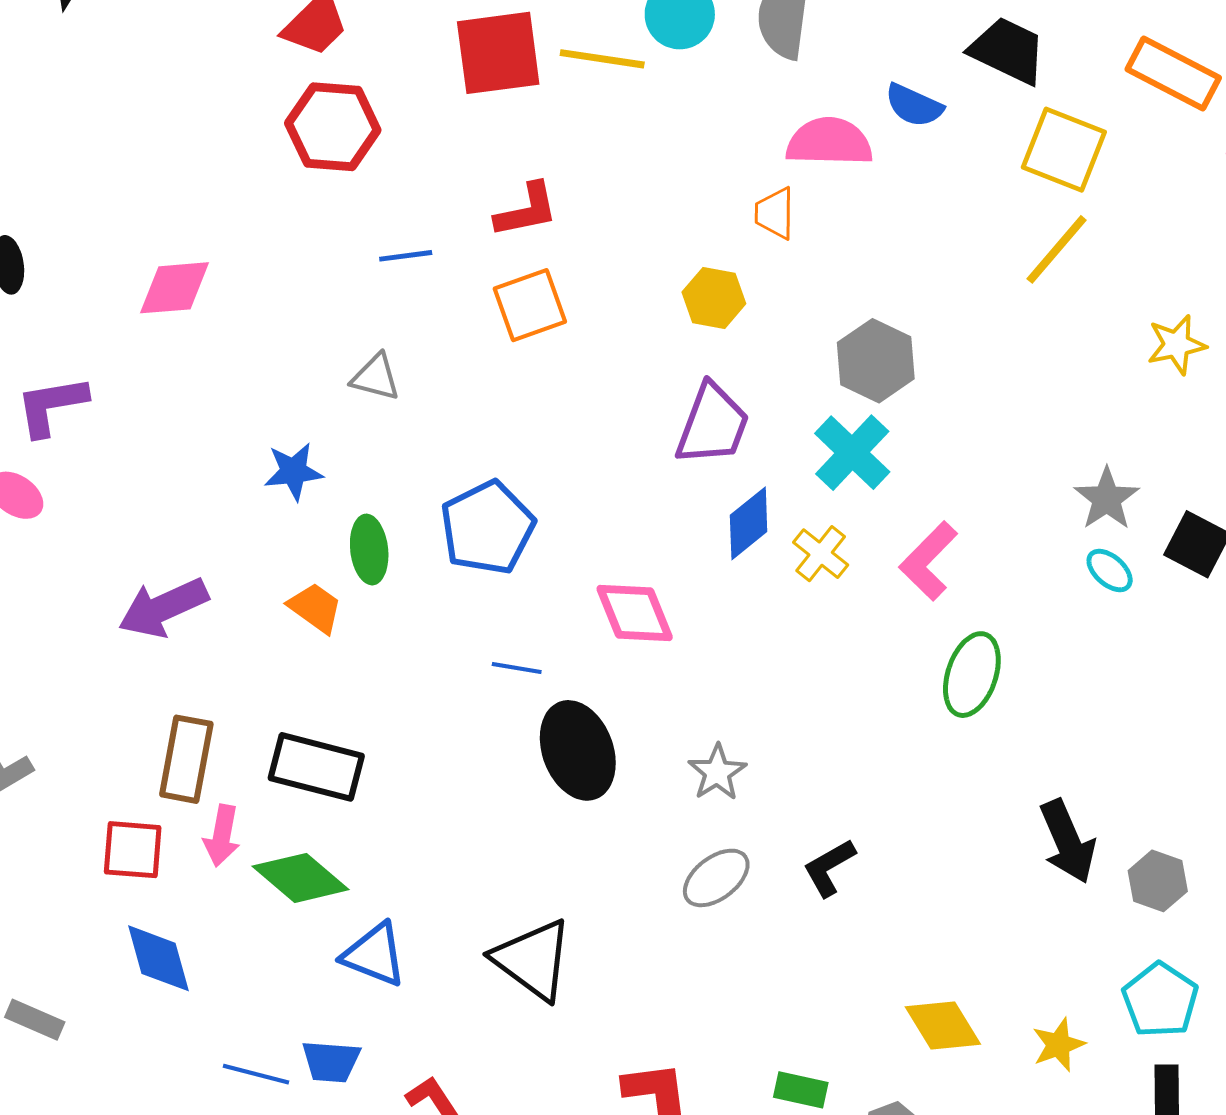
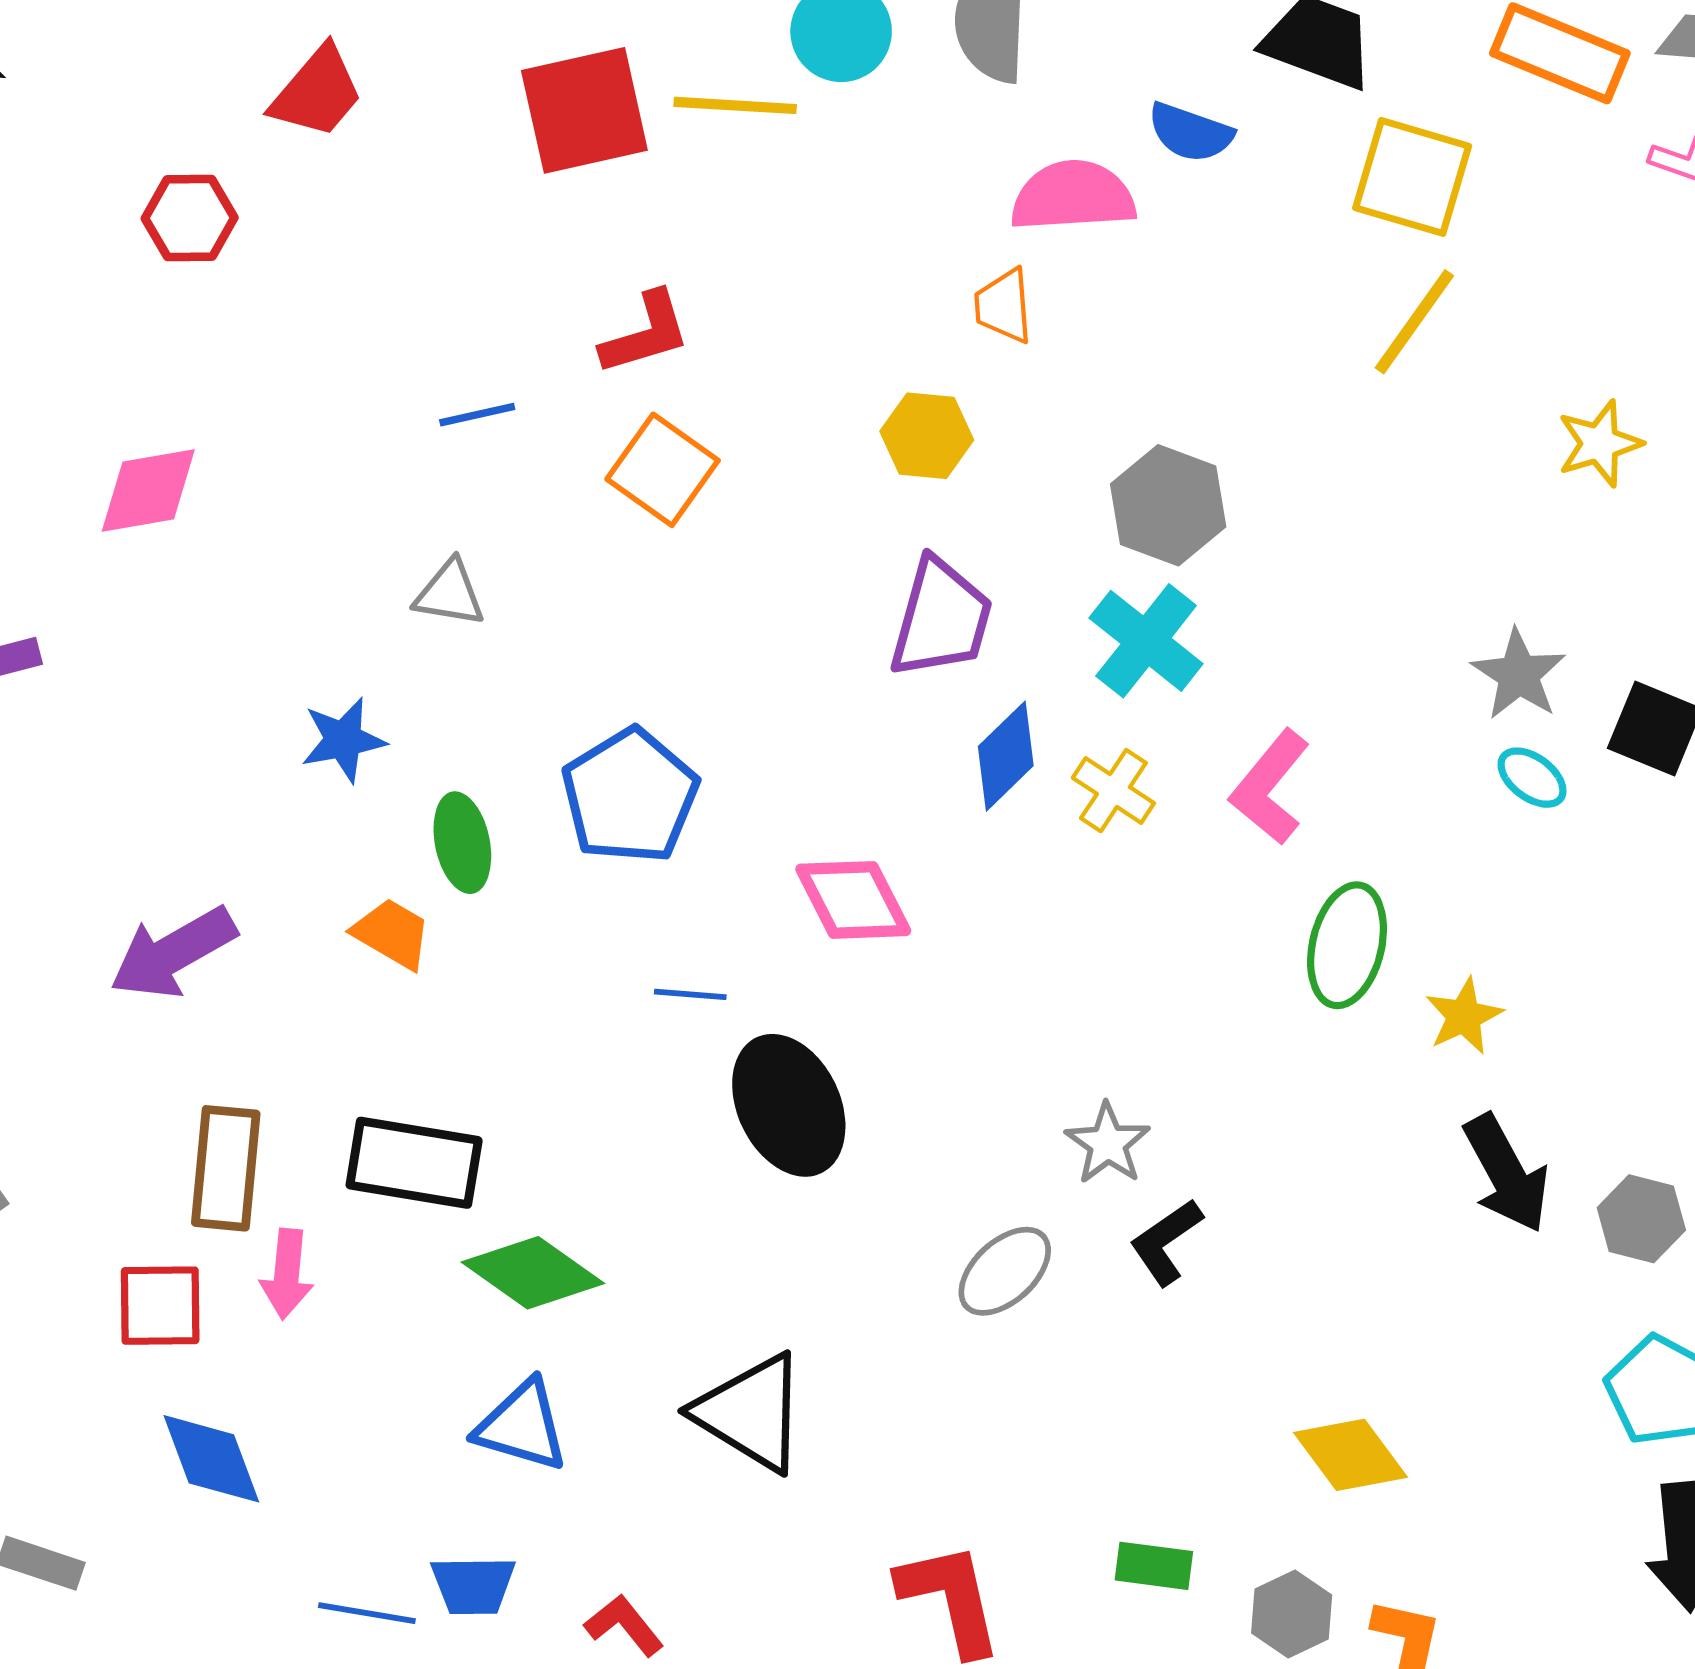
red hexagon: (333, 127) -> (190, 218), moved, size x0.7
orange square: (530, 305) -> (663, 470), turned -30
gray star: (717, 772) -> (1108, 1144), moved
green diamond: (301, 878) -> (533, 1273), moved
yellow star: (1059, 1045) -> (1464, 1016), moved

